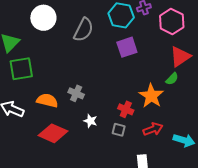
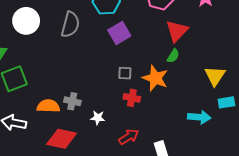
gray cross: (76, 93) -> (72, 101), moved
red arrow: (153, 129) -> (129, 137), moved
gray square: (119, 130) -> (125, 73), moved

